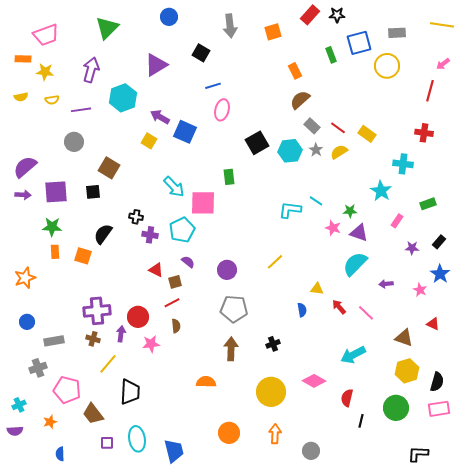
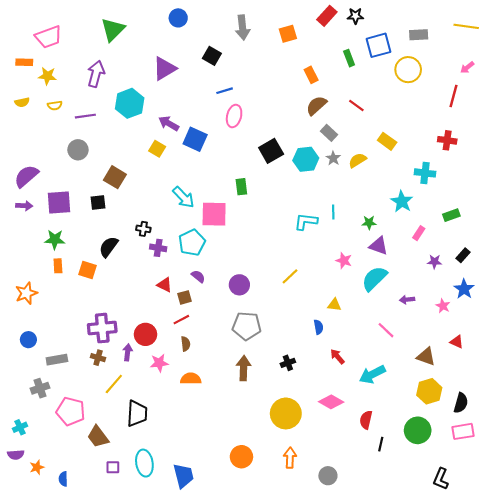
red line: (338, 128) -> (356, 105), moved
cyan line: (316, 201) -> (333, 212), turned 56
pink star: (333, 228) -> (344, 261), moved
red arrow: (339, 307) -> (337, 357), moved
orange semicircle: (206, 382) -> (191, 379), moved
orange star: (50, 422) -> (37, 467), moved
black L-shape: (418, 454) -> (441, 479), turned -70

